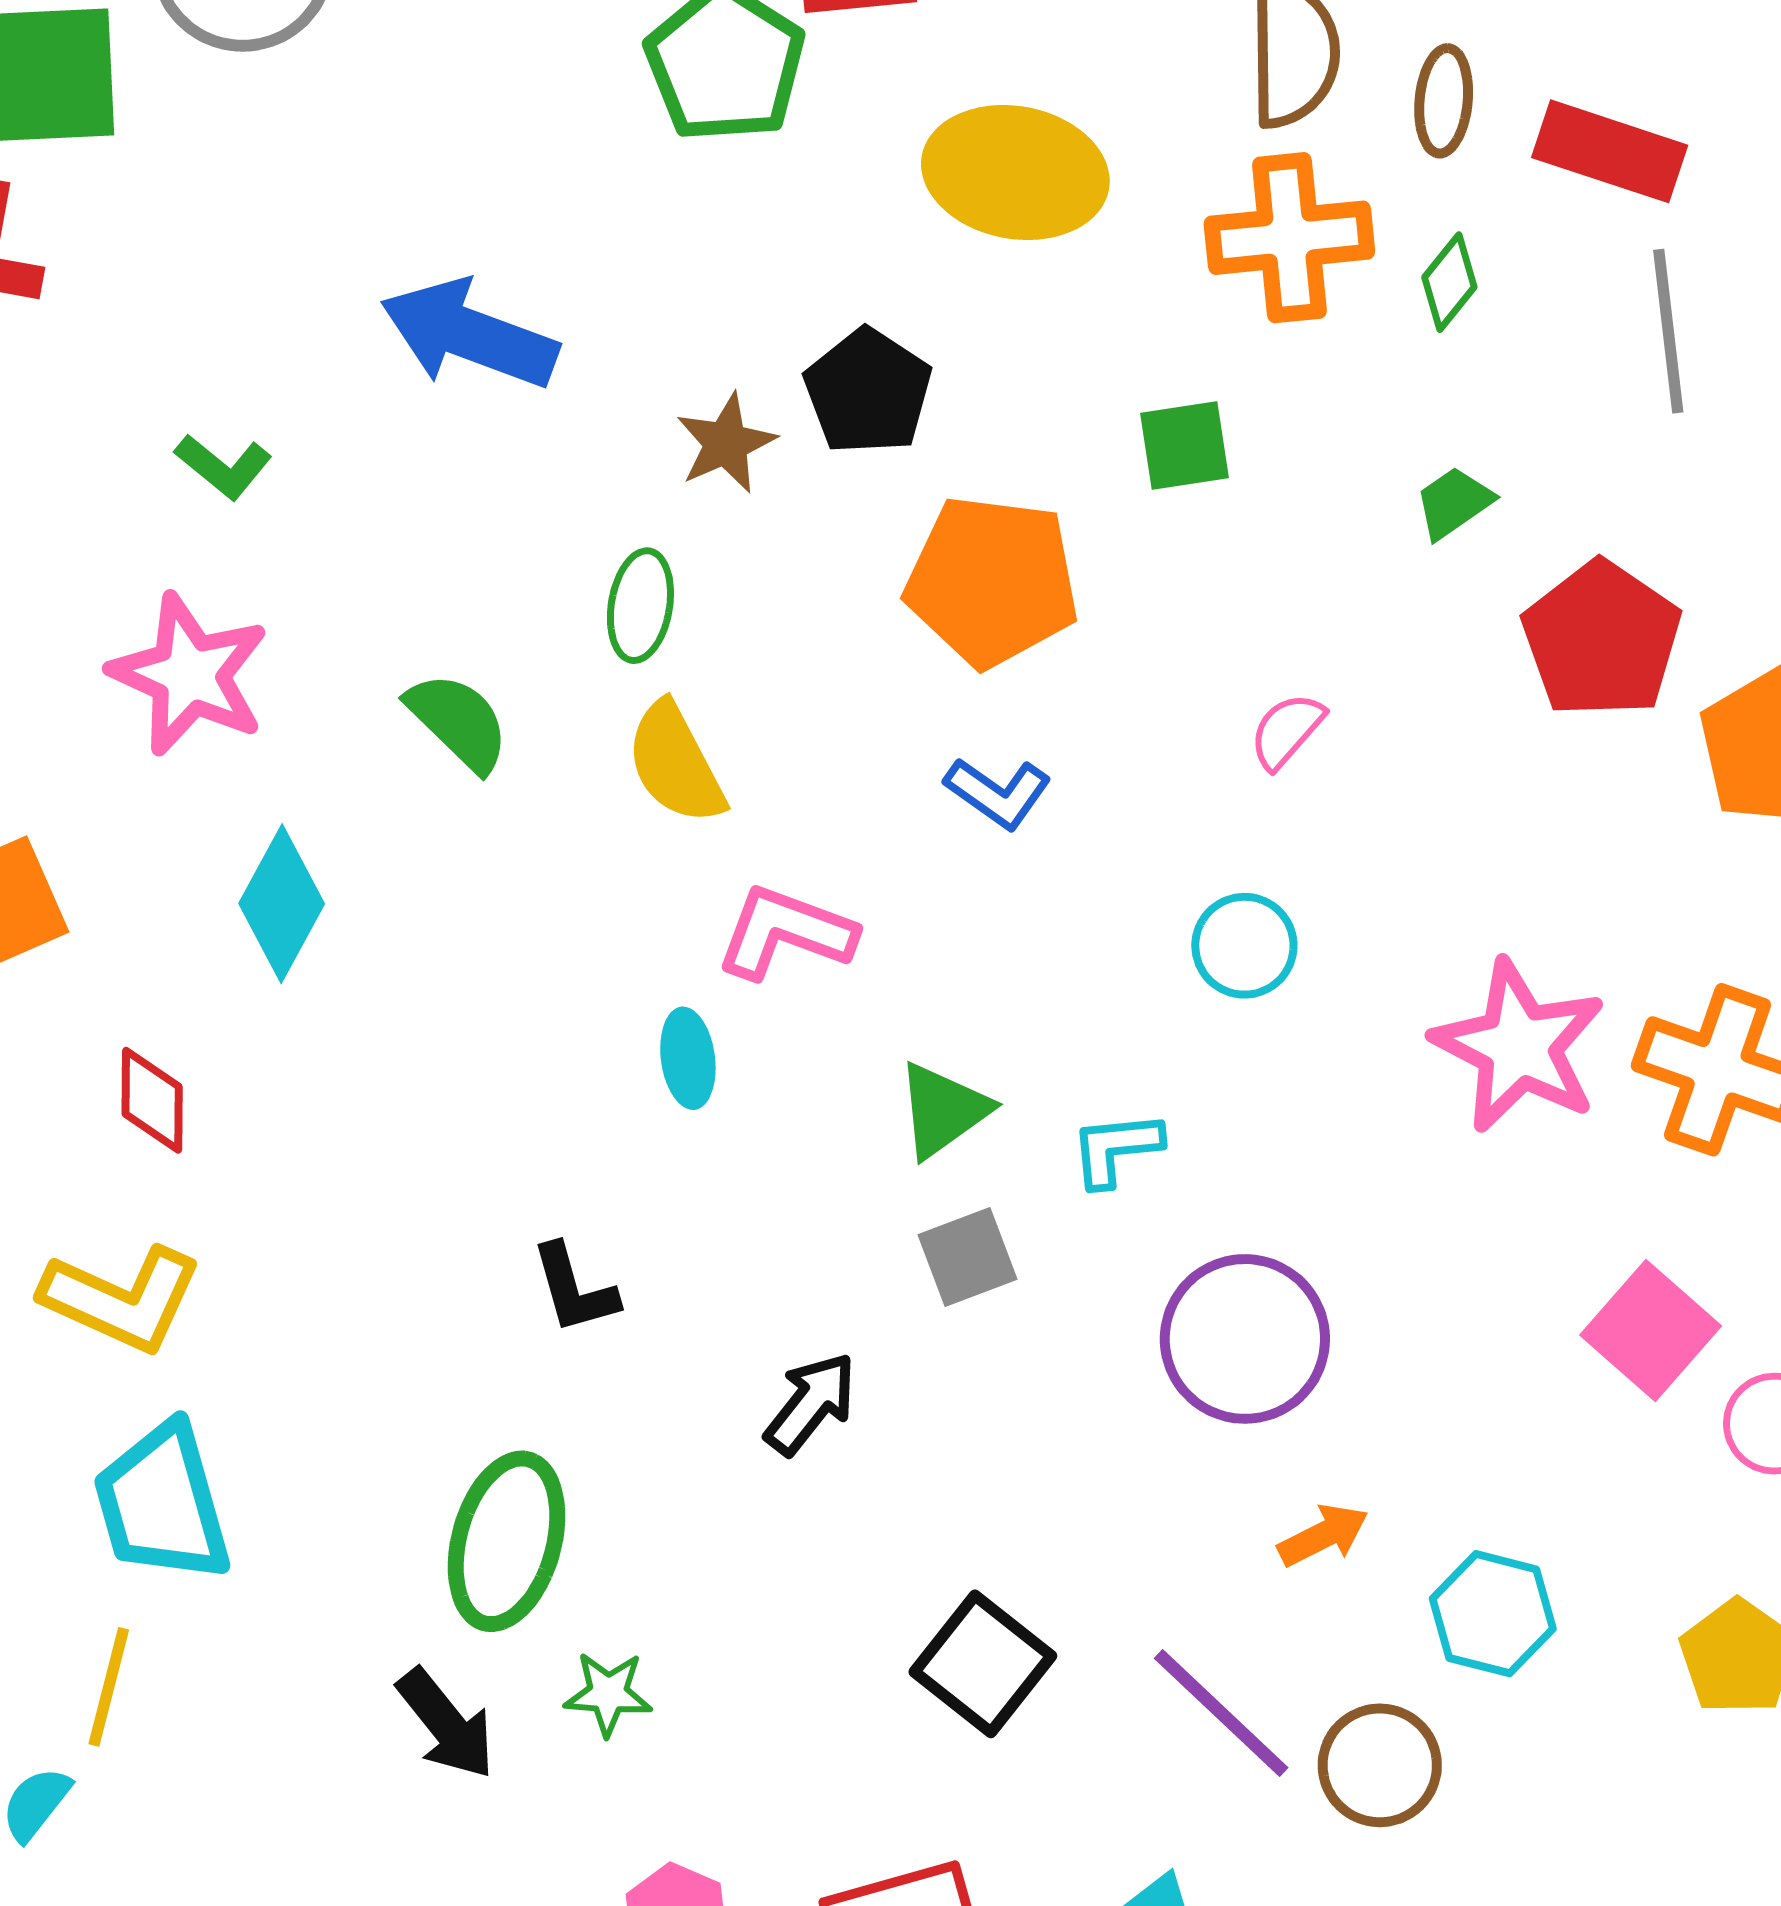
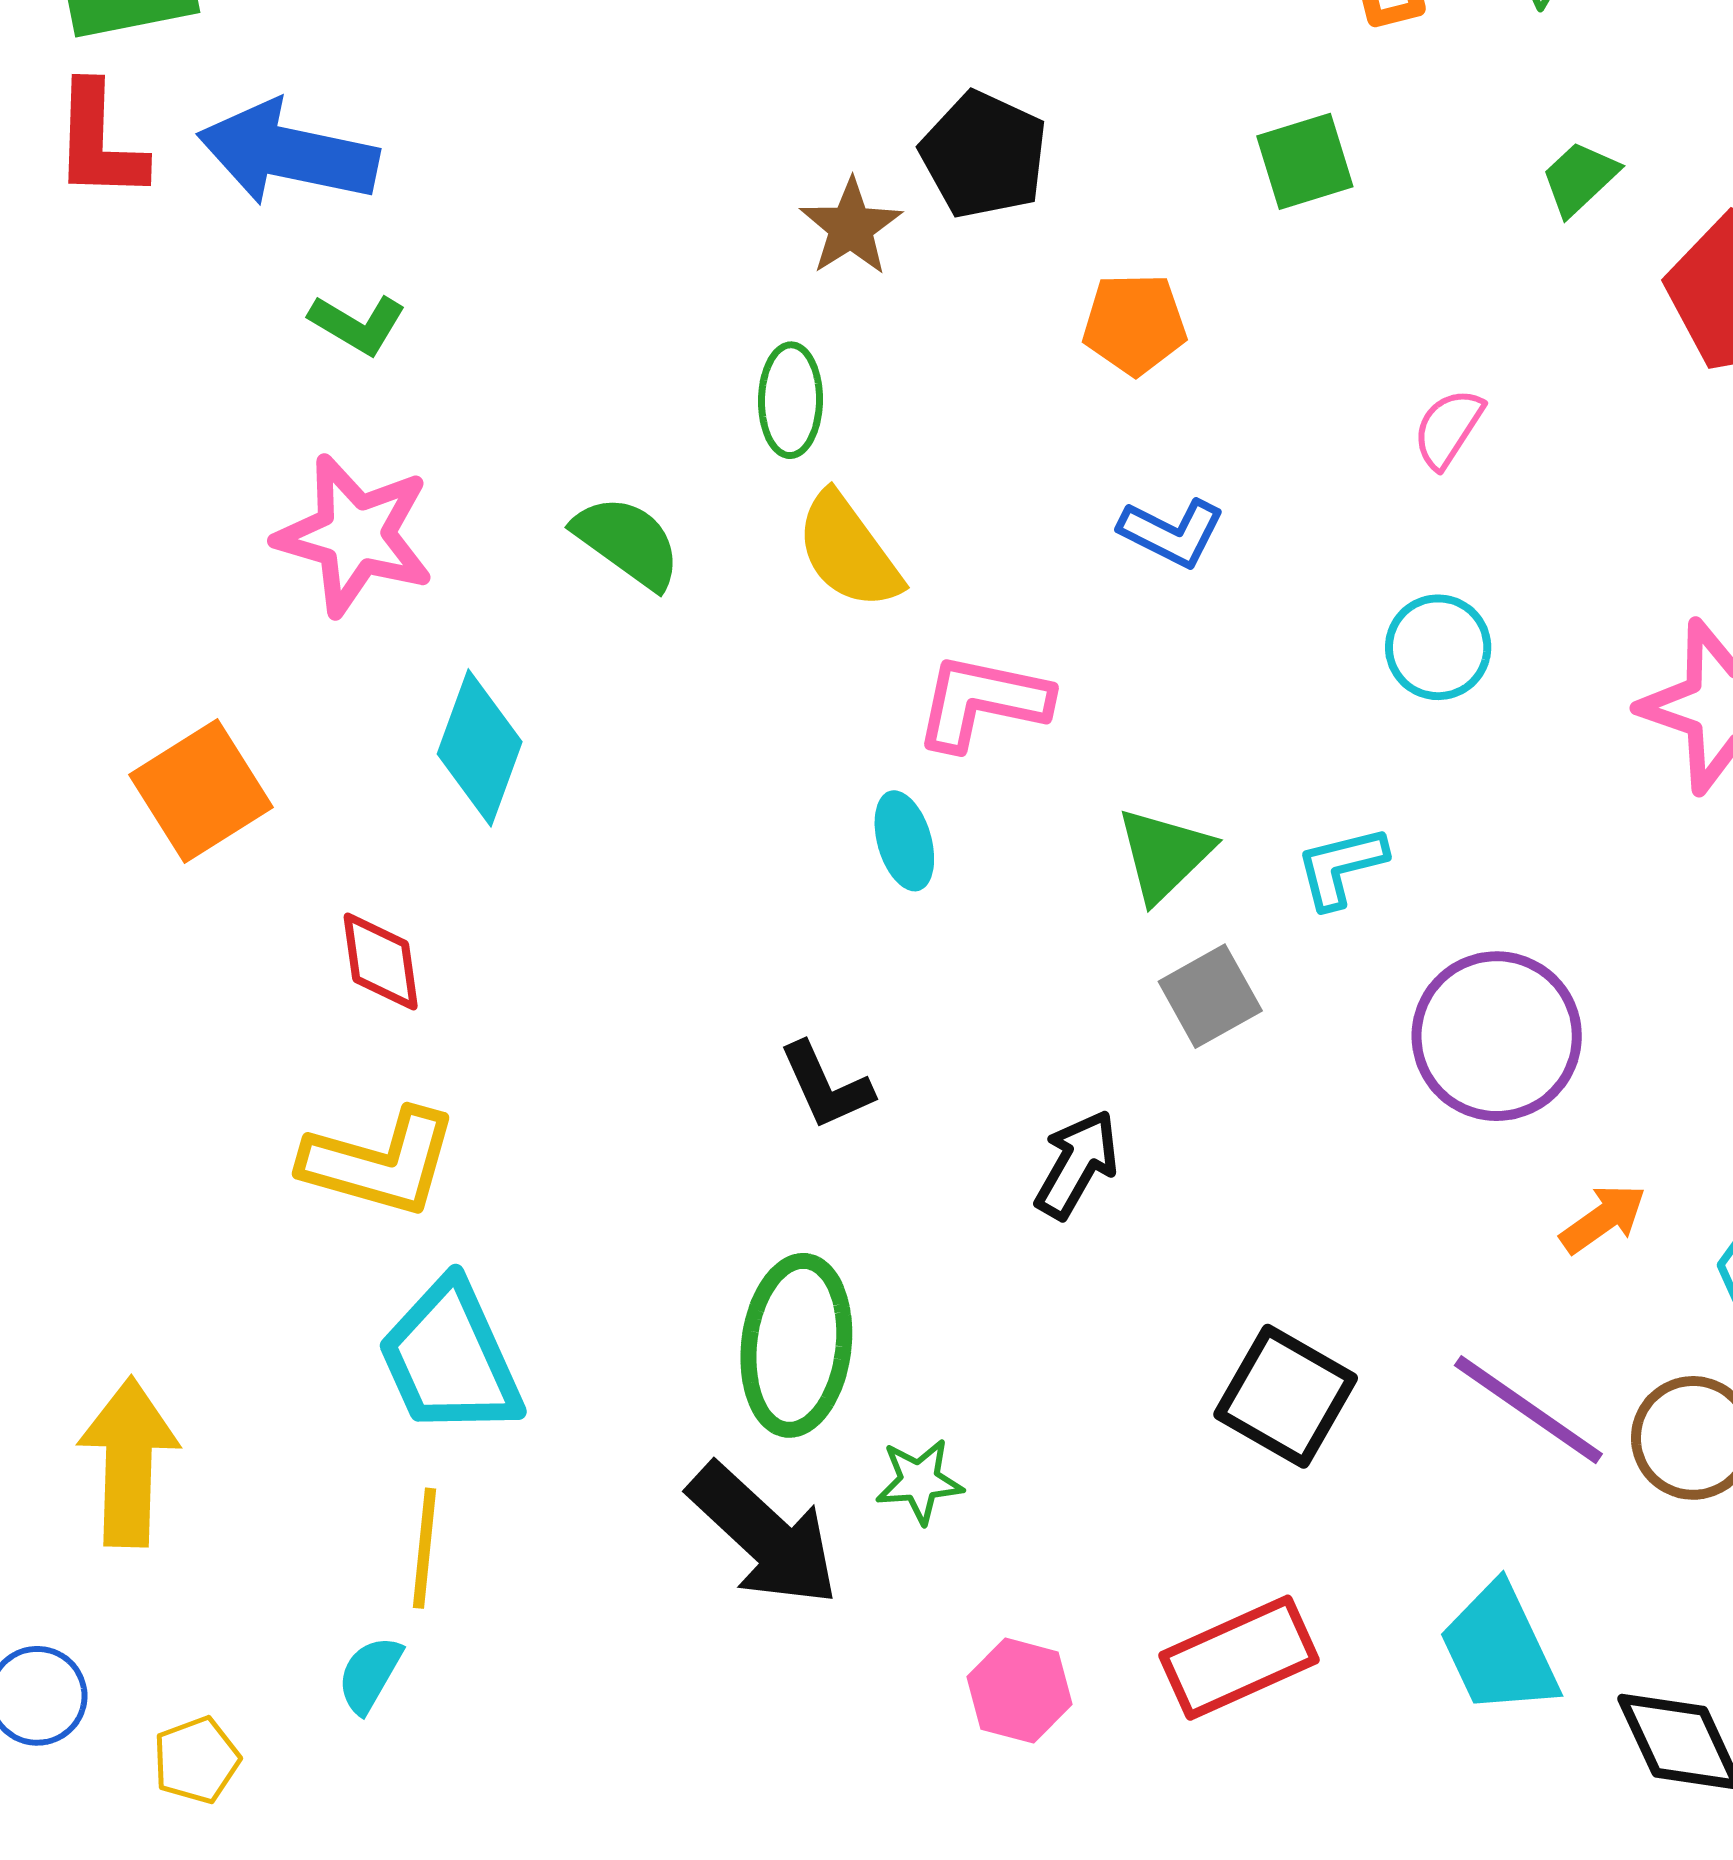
blue arrow: (469, 334) -> (288, 153), moved
orange pentagon: (992, 581) -> (1135, 324), size x0.6
black arrow: (446, 1724) -> (764, 1535), size x1.4

